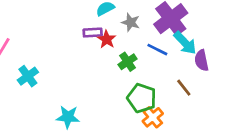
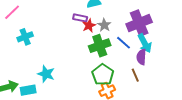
gray star: (131, 22) -> (104, 25), moved
purple semicircle: (201, 60) -> (141, 57), moved
green cross: (128, 62) -> (100, 46), size x1.5

